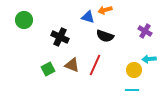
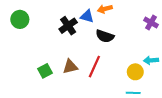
purple cross: (145, 31) -> (151, 23), moved
black cross: (60, 37) -> (68, 26), moved, turned 30
brown triangle: (72, 65) -> (70, 67), turned -35

